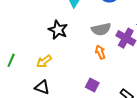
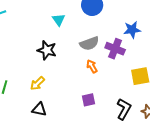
purple square: (92, 85) -> (89, 100), turned -32

